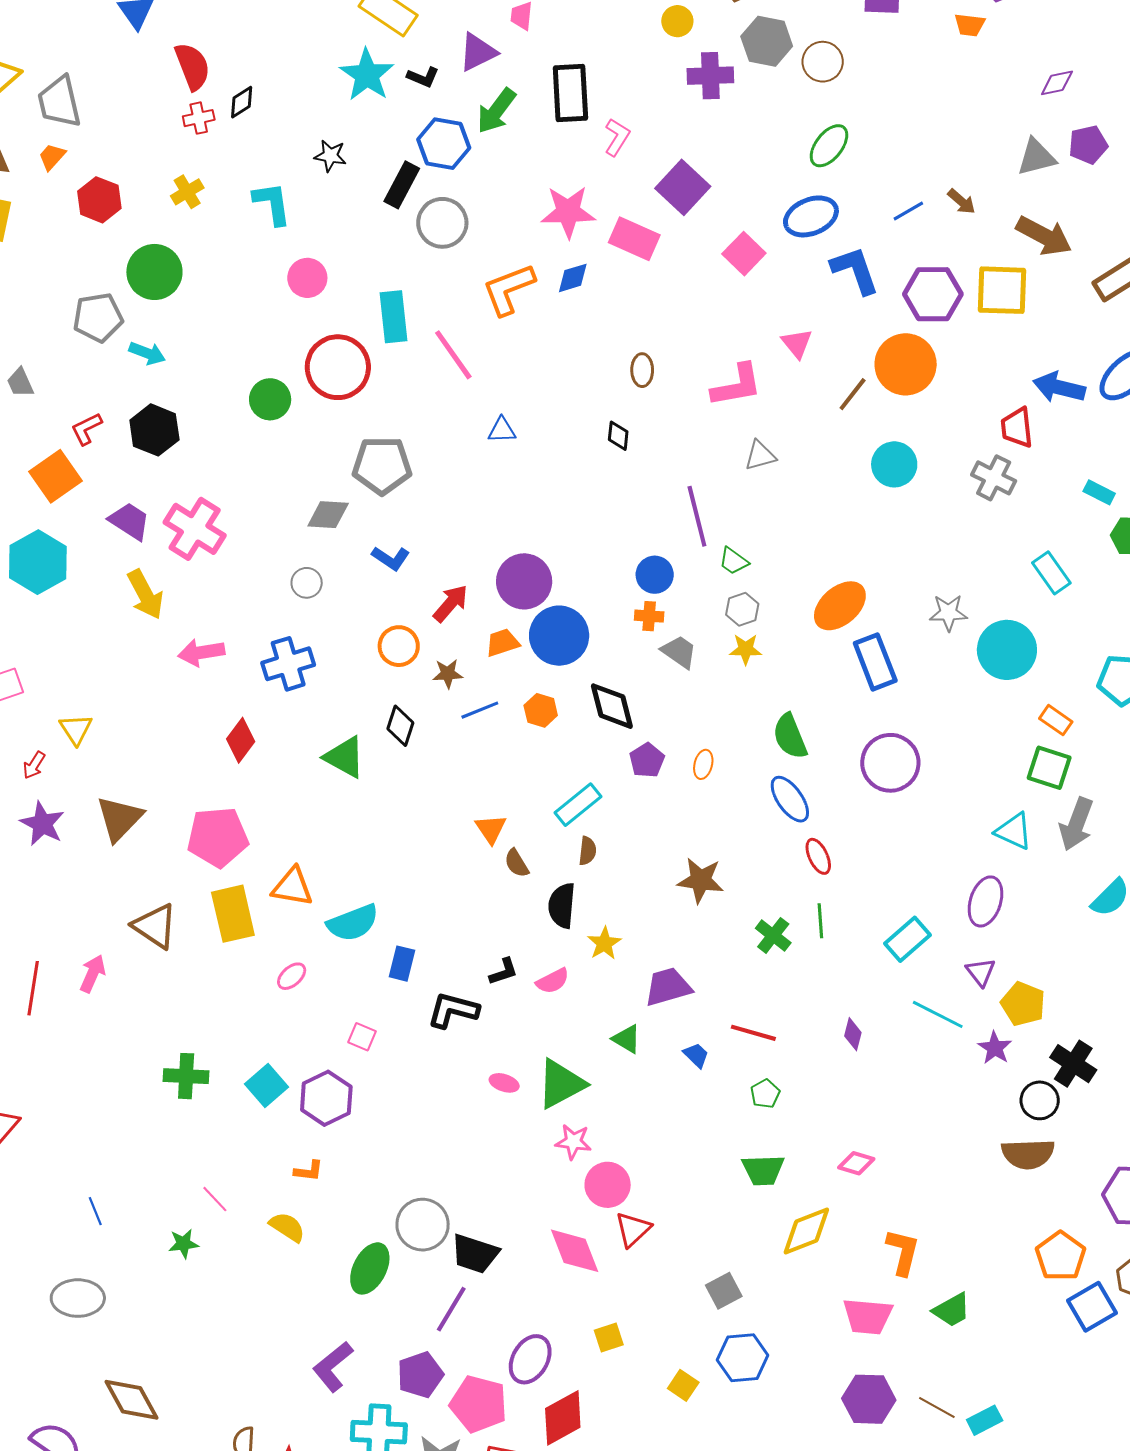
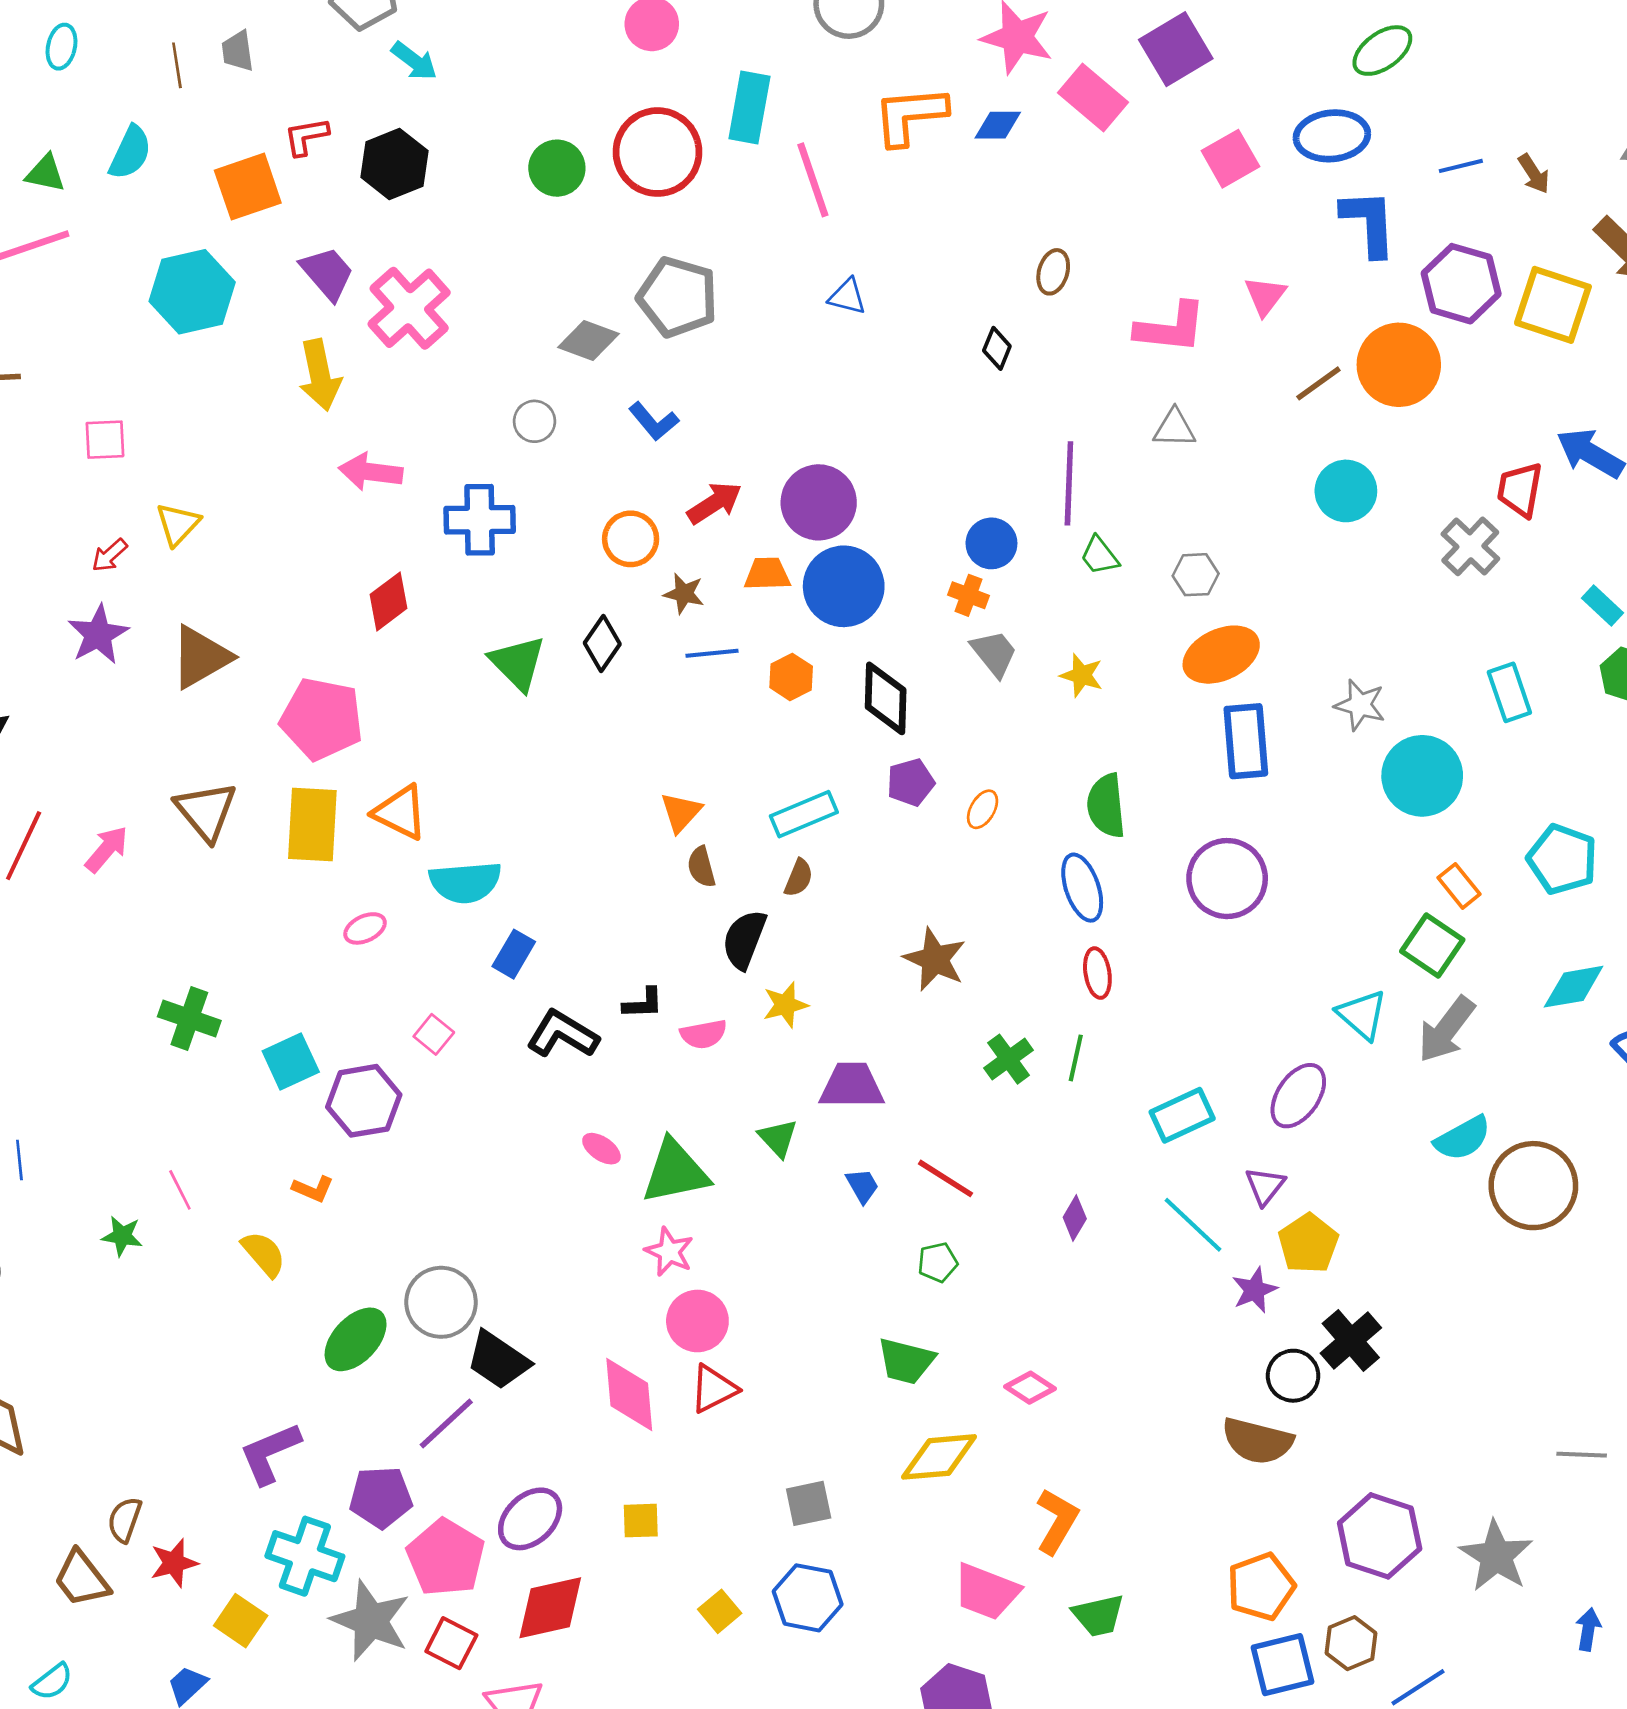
gray hexagon: (742, 609) -> (1196, 575), moved

